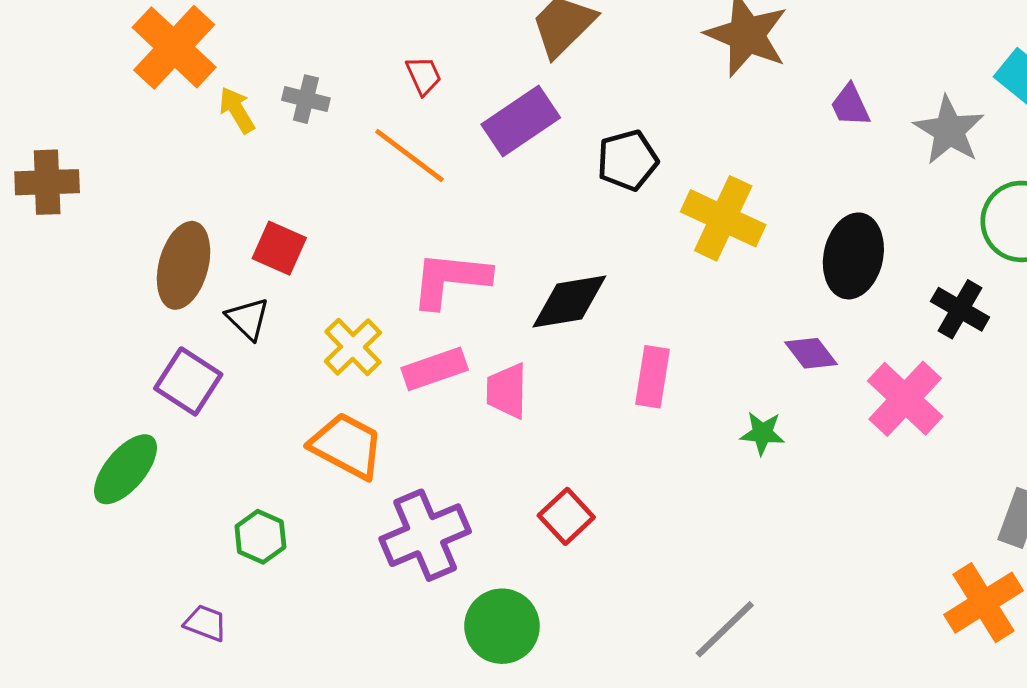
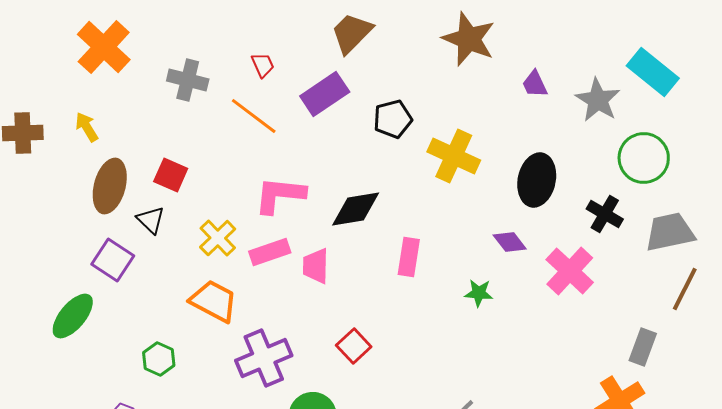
gray cross: (306, 99) -> (188, 80), size x1.4
yellow arrow: (237, 110) -> (87, 127), moved

